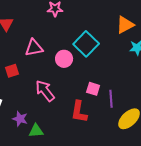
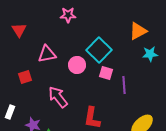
pink square: (93, 89) -> (106, 73), moved
purple line: (111, 99) -> (124, 85), moved

